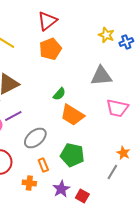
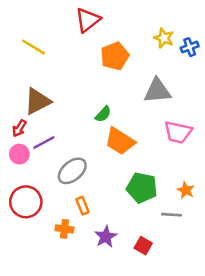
orange pentagon: (50, 49) -> (115, 56), moved
green pentagon: (72, 155) -> (142, 188), moved
gray line: (112, 172) -> (172, 215), turned 63
red square: (82, 196) -> (143, 246), moved

